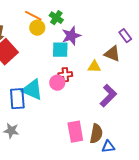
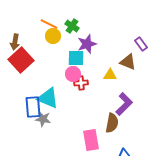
pink circle: (57, 83) -> (73, 74), moved
gray star: (11, 131) -> (43, 119), moved
brown semicircle: (96, 134) -> (112, 123), moved

